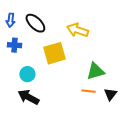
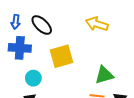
yellow arrow: (77, 30) -> (97, 24), moved
blue cross: (14, 45) -> (20, 48), size x1.5

